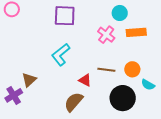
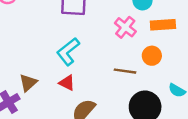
orange circle: (132, 69) -> (152, 56), moved
red triangle: (85, 80) -> (67, 83), moved

